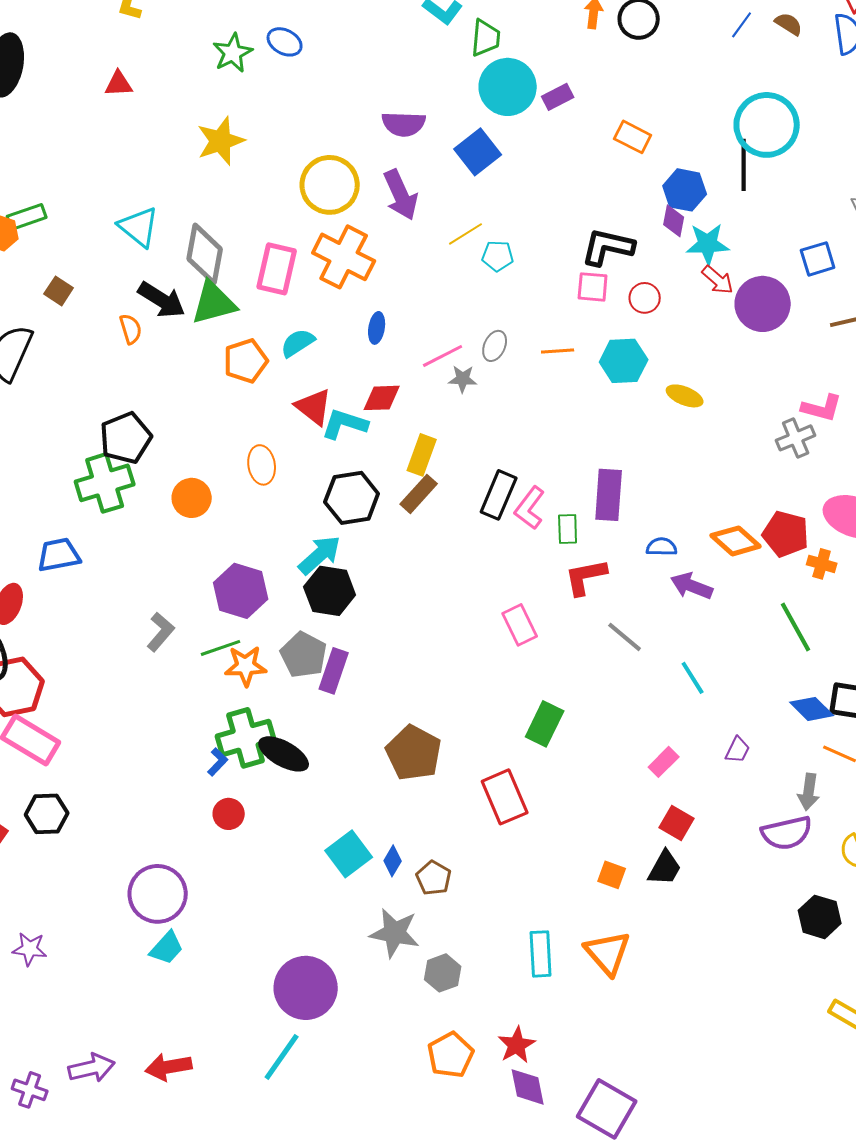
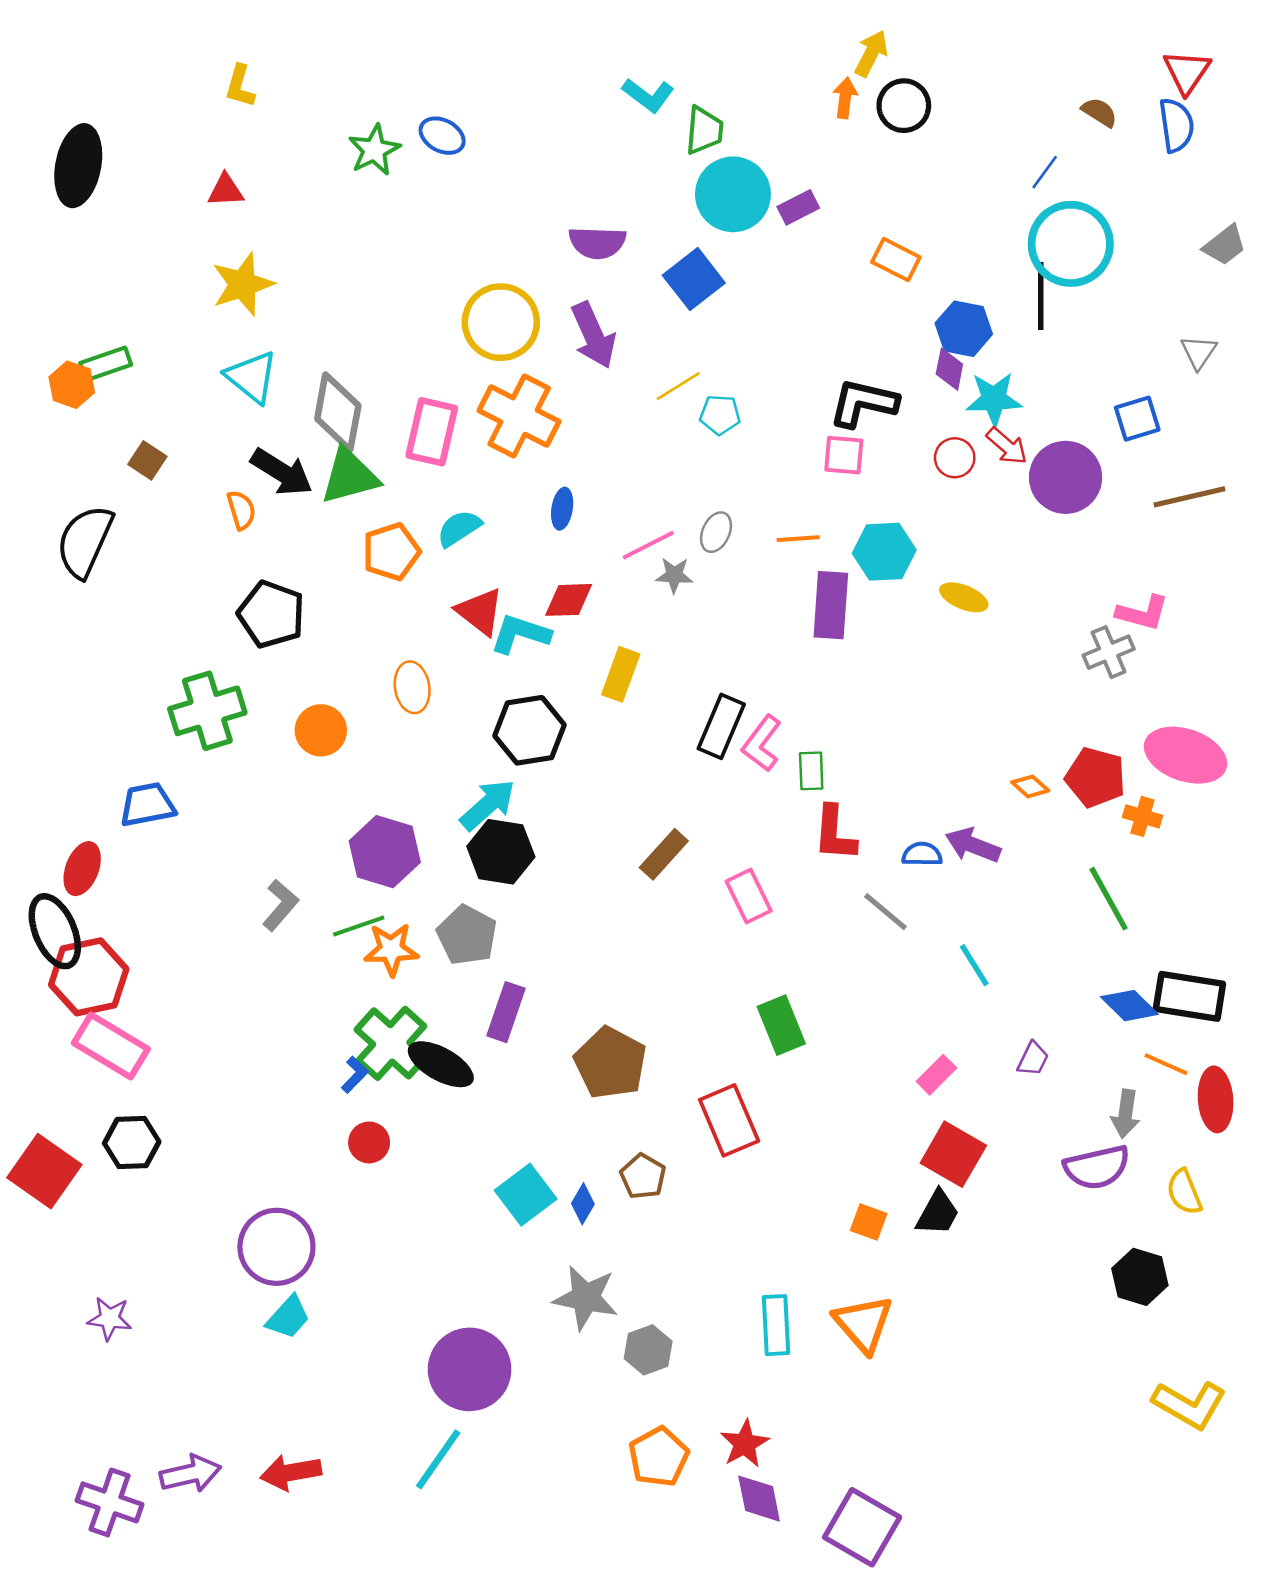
blue line: (742, 25) -> (1045, 172), moved
yellow star: (221, 141) -> (243, 284), moved
red circle: (645, 298) -> (955, 458), moved
black pentagon: (126, 438) -> (271, 614), moved, turned -30
brown rectangle: (419, 494) -> (664, 854), moved
purple rectangle: (609, 495) -> (831, 605), moved
orange diamond: (736, 541) -> (1030, 786), size x0.6
blue semicircle: (662, 547) -> (922, 854), moved
red L-shape: (586, 577) -> (835, 833), turned -75
purple rectangle: (334, 671) -> (506, 1012), moved
green rectangle: (545, 724) -> (781, 1025), turned -48
green cross: (246, 738) -> (391, 1043), turned -32
red square: (677, 823) -> (953, 1154), size x1.4
brown pentagon: (434, 878) -> (643, 1176), moved
purple cross: (30, 1090) -> (110, 1502), size x1.4

